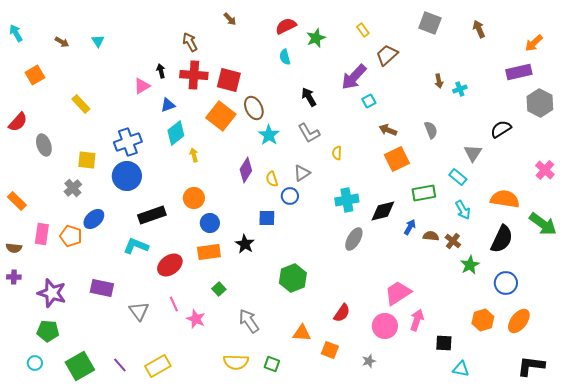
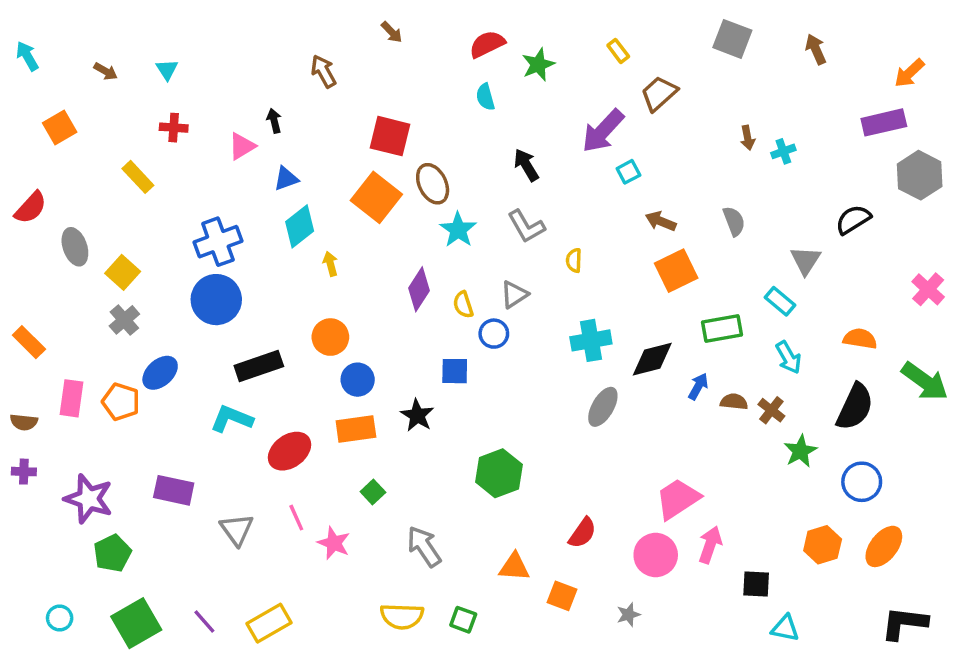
red cross: (194, 75) -> (174, 128), moved, size x0.6
yellow square: (87, 160) -> (123, 272), moved, turned 36
orange semicircle: (505, 199) -> (860, 339), size x0.7
green pentagon: (48, 331) -> (112, 553), moved, turned -30

